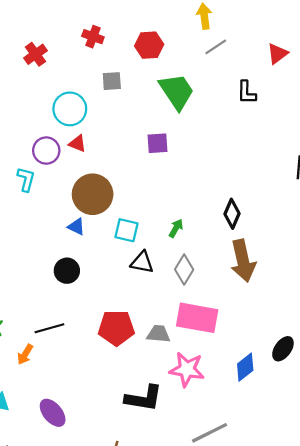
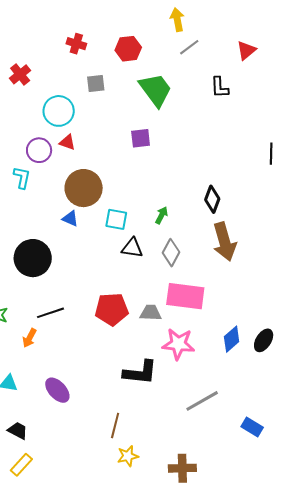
red cross: (35, 54) -> (20, 74), moved
black circle: (67, 271) -> (33, 258), moved, size x1.6
black ellipse: (283, 349) -> (264, 340), moved

